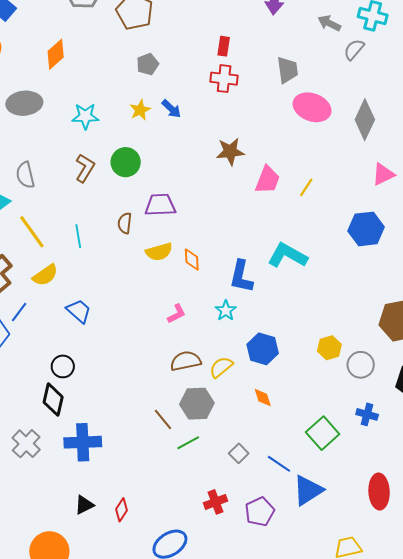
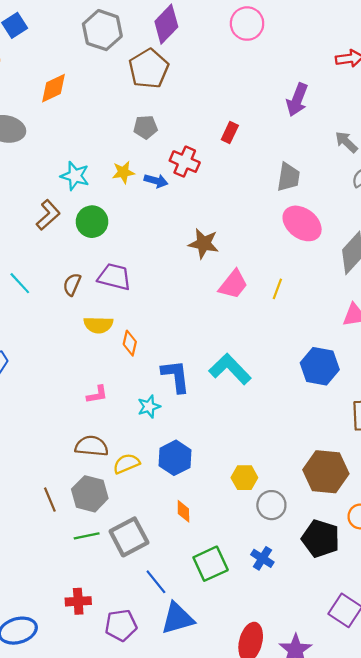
red cross: (224, 79) -> (185, 162), moved
blue arrow: (171, 109) -> (156, 181), turned -45
cyan star: (85, 116) -> (75, 176), moved
yellow line: (306, 187) -> (277, 289), moved, turned -30
cyan line: (78, 236) -> (20, 283), turned -50
blue L-shape: (241, 276) -> (176, 376), turned 144
orange diamond: (263, 398) -> (183, 511), moved
green line: (188, 443) -> (87, 536), moved
gray square: (239, 453) -> (129, 537), moved, size x1.8

